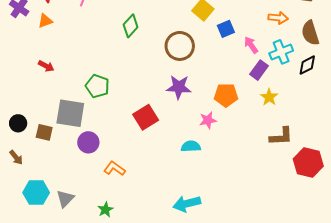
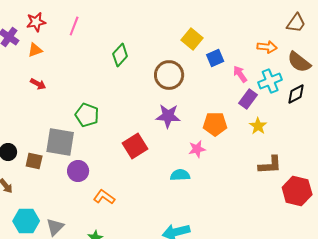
brown semicircle: (310, 33) -> (299, 62), turned -35
red arrow: (46, 66) -> (38, 84), moved

